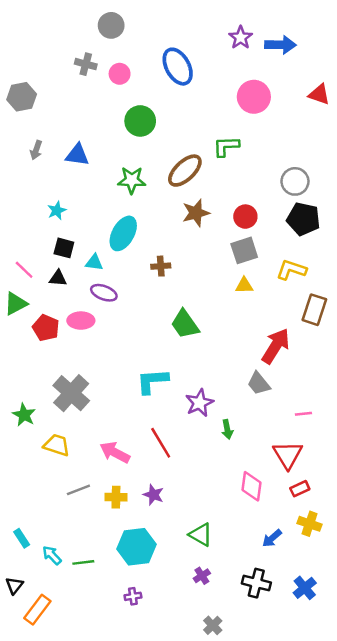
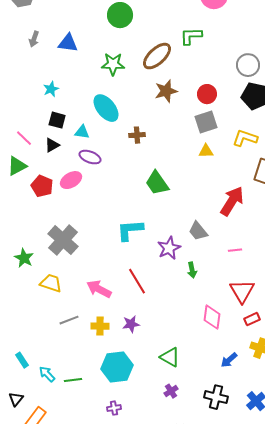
cyan ellipse: (123, 233) -> (106, 108), turned -68
black triangle: (58, 278) -> (52, 145), turned -35
pink ellipse: (81, 321) -> (71, 180), turned -30
gray trapezoid: (259, 383) -> (198, 231), moved
pink line: (303, 414) -> (235, 250), moved
purple star: (153, 495) -> (131, 324), turned -30

